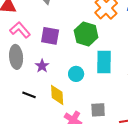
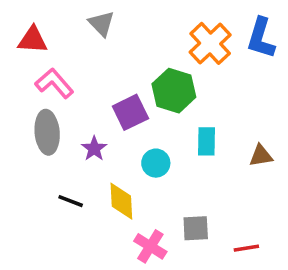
purple square: (50, 36) -> (130, 112), moved, turned -36
cyan rectangle: (104, 62) -> (207, 141), size x0.7

